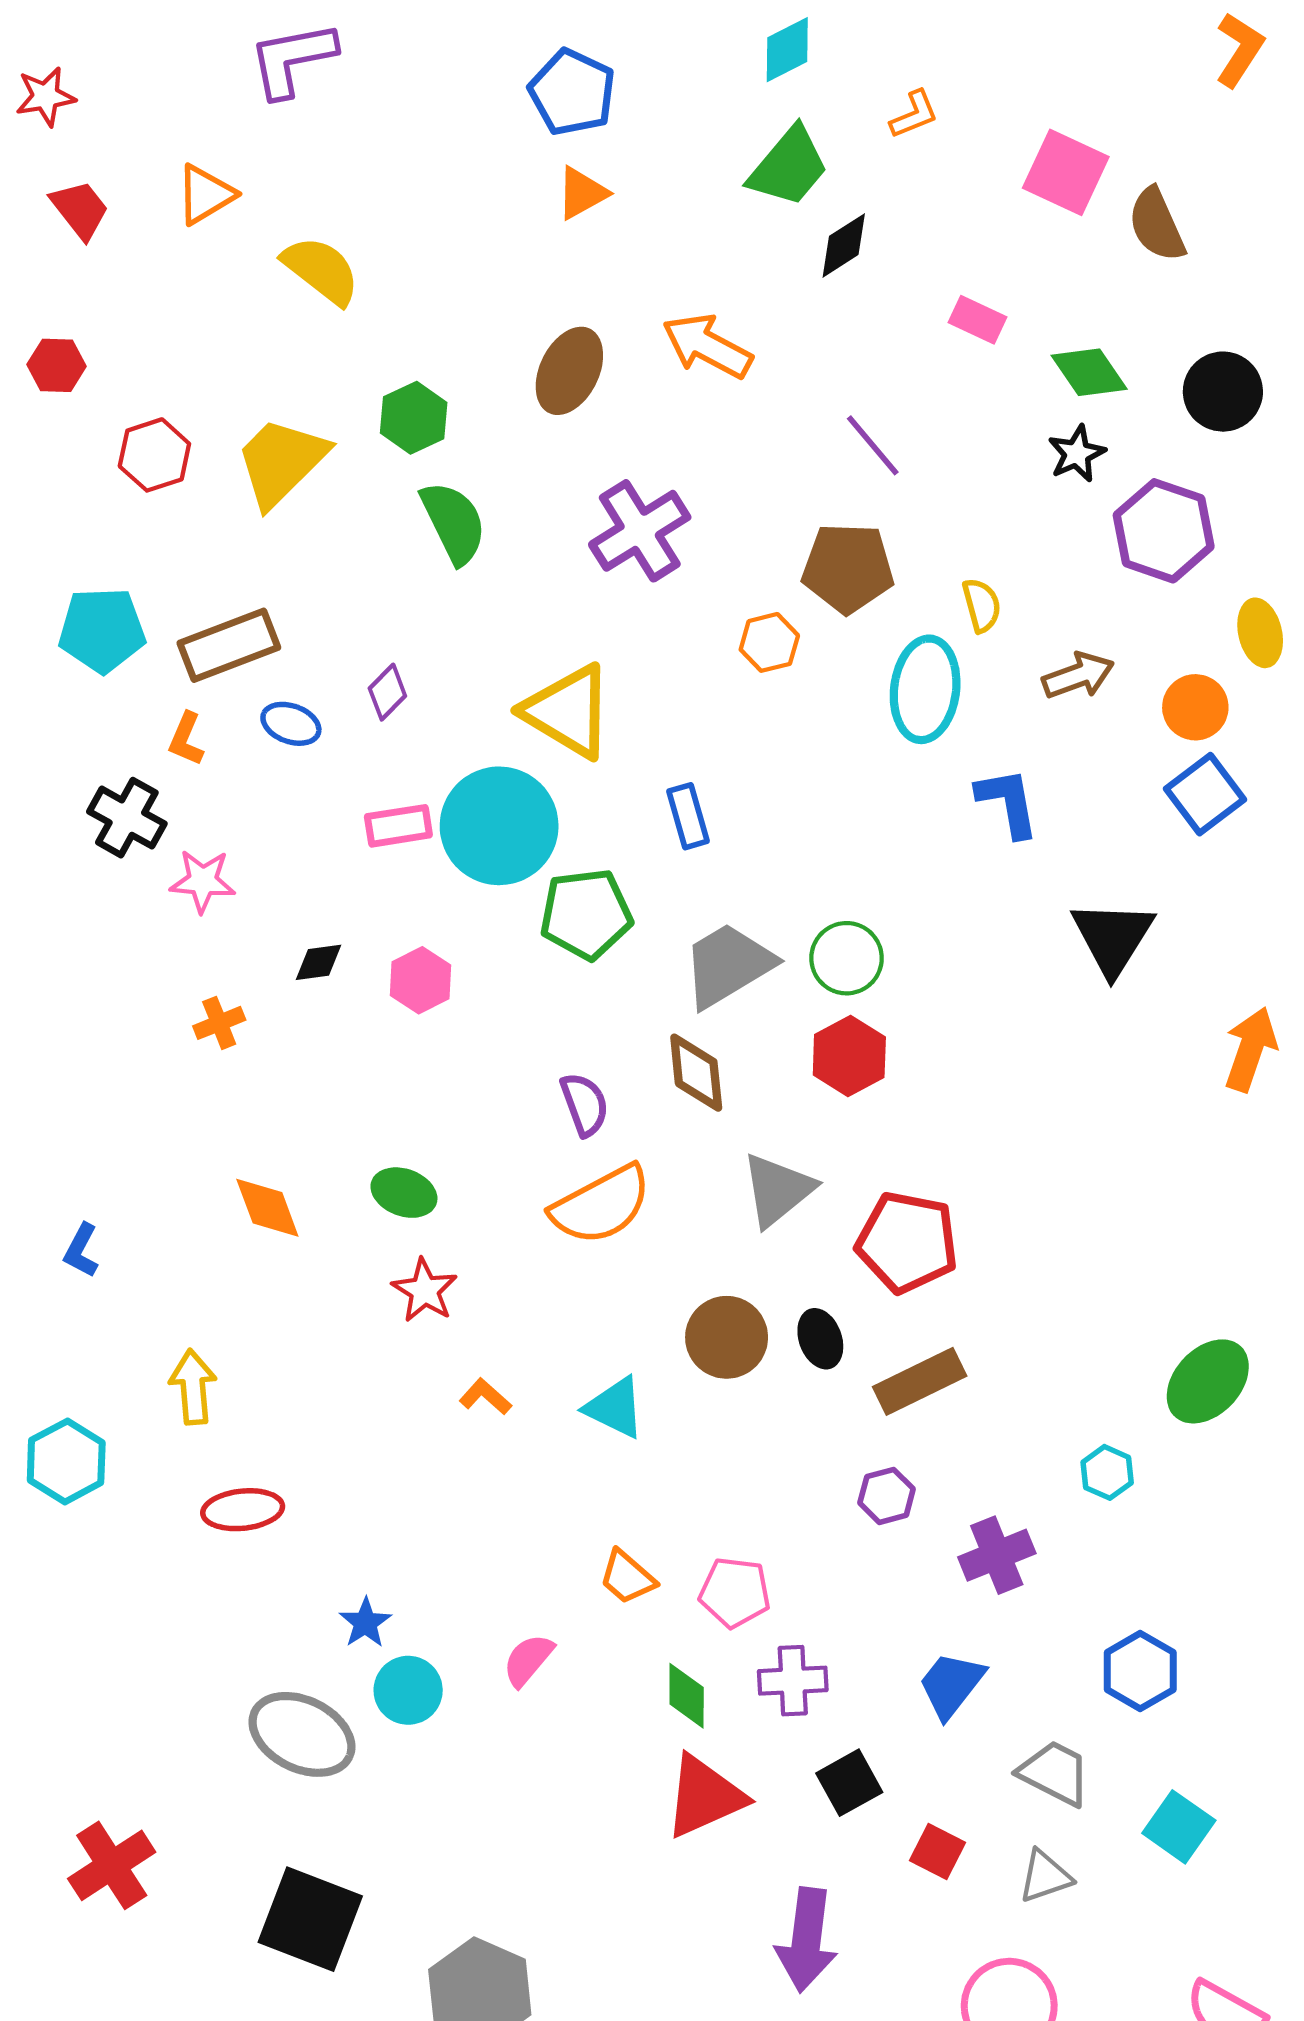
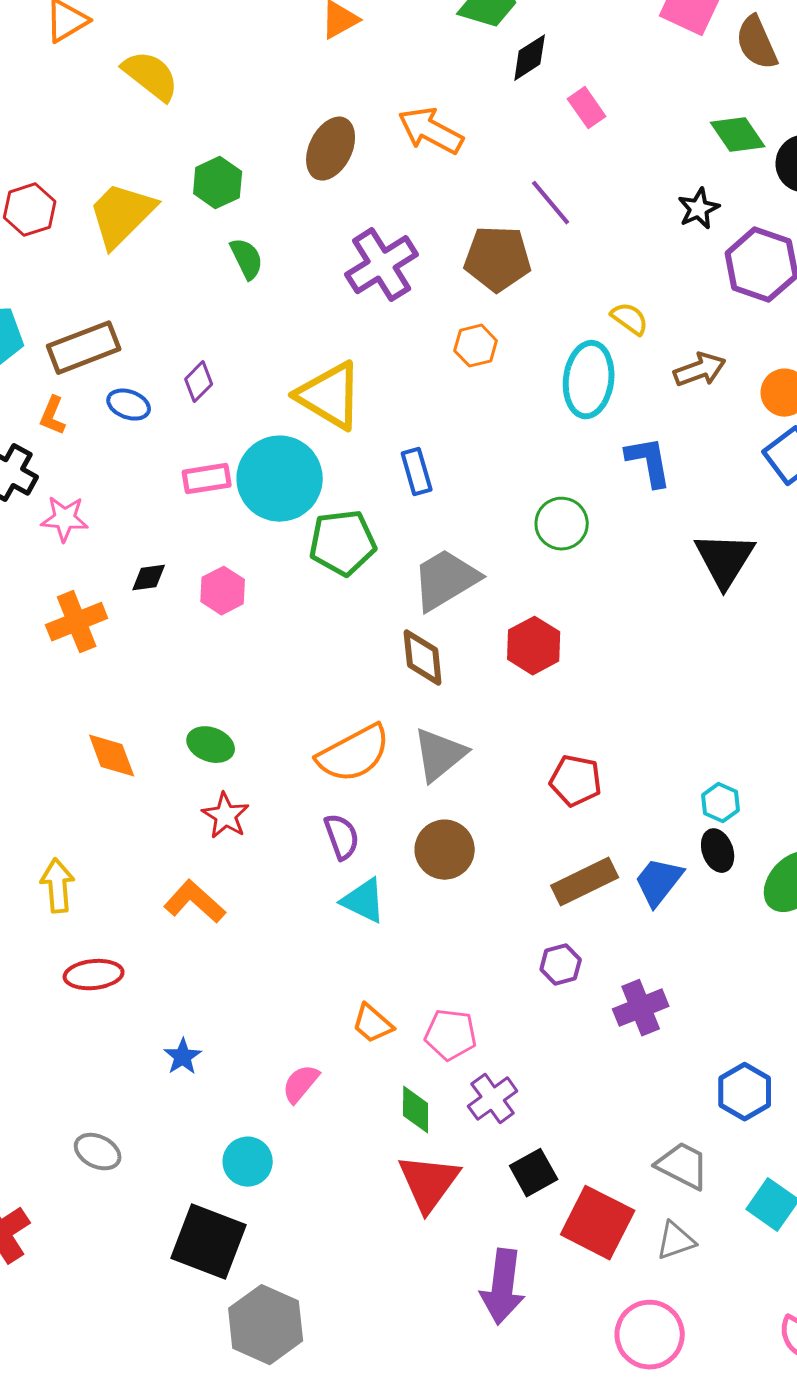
pink rectangle: (977, 320) -> (587, 108), moved, turned 30
green diamond: (1089, 372) -> (738, 135), moved
green semicircle: (454, 523) -> (247, 259), size x0.7
brown pentagon: (848, 568) -> (498, 259), moved
yellow semicircle: (982, 605) -> (630, 319), turned -39
green circle: (847, 958) -> (562, 524), moved
orange cross: (219, 1023) -> (77, 622), size x1.6
purple semicircle: (585, 1104) -> (342, 837), moved
gray triangle: (778, 1190) -> (440, 755), moved
red pentagon: (907, 1242) -> (576, 781), size x0.7
black ellipse: (820, 1339) -> (718, 851), moved
orange L-shape: (485, 1397) -> (195, 902), moved, size x1.6
cyan hexagon: (1107, 1472) -> (721, 803), moved
purple cross: (793, 1681) -> (493, 1099), turned -33
blue trapezoid: (951, 1685) -> (659, 882), moved
cyan circle: (408, 1690) -> (248, 1162), moved
gray ellipse: (302, 1734) -> (98, 1152), moved, size x0.6
red triangle: (705, 1796) -> (429, 1183), turned -30
red square: (938, 1852) -> (598, 1223), size x1.8
black square: (310, 1919) -> (209, 1242), moved

